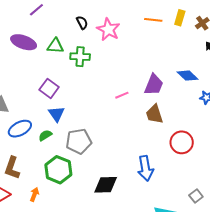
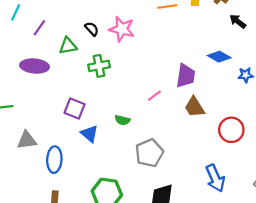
green triangle: (55, 46) -> (68, 46), moved
blue ellipse: (20, 129) -> (54, 160), turned -45
green semicircle: (45, 135) -> (122, 120), moved, turned -120
gray pentagon: (79, 141) -> (149, 153), moved
blue arrow: (145, 168) -> (215, 178), moved

